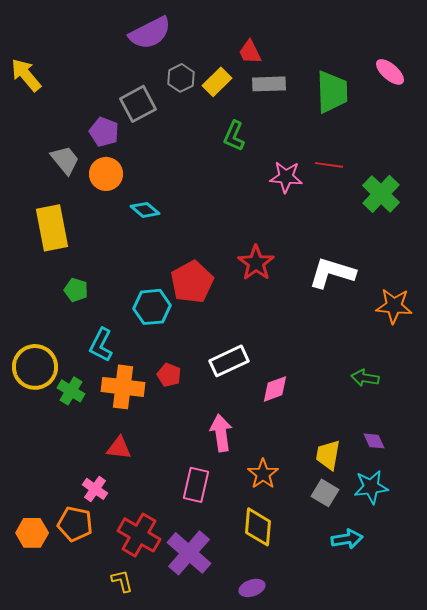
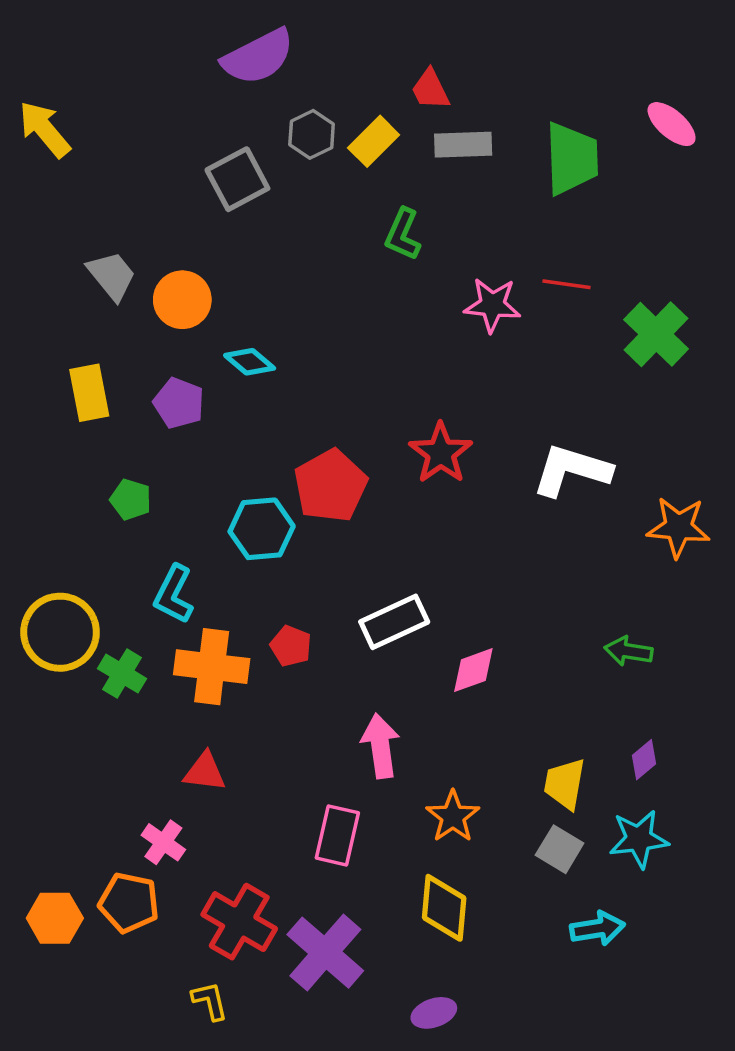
purple pentagon: (104, 132) -> (179, 403), moved
yellow rectangle: (52, 228) -> (89, 393), size x0.7
purple diamond: (374, 441) -> (644, 760), turned 75

